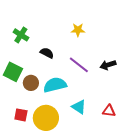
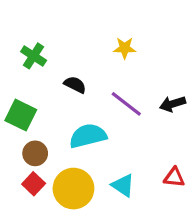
brown circle: (31, 83) -> (35, 153), moved
cyan triangle: (79, 107) -> (123, 185), moved
red square: (21, 115) -> (34, 184), turned 32

